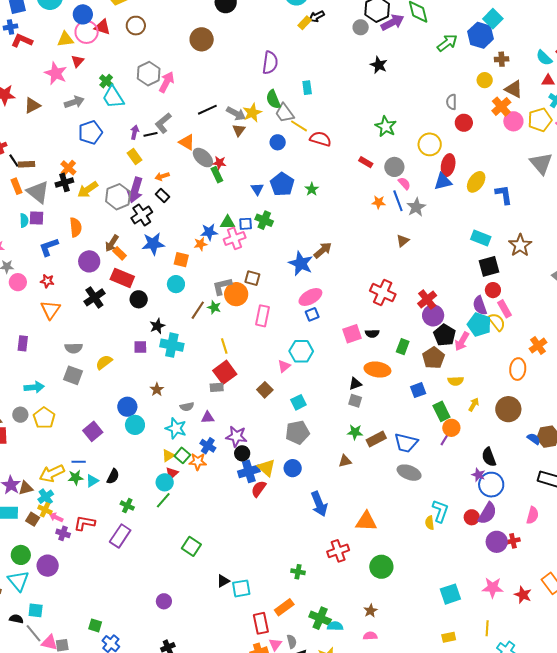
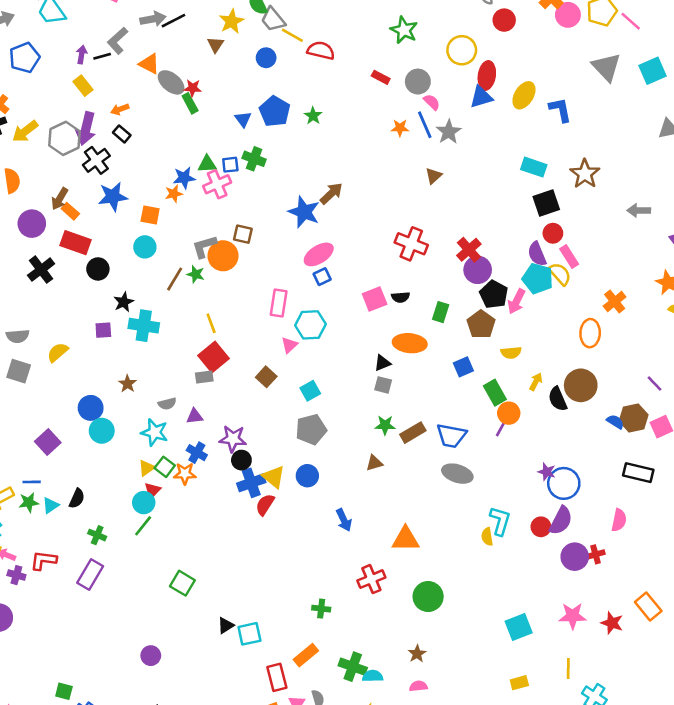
gray arrow: (236, 114) -> (153, 19), moved, turned -36
pink rectangle: (263, 316) -> (279, 303), moved
black semicircle: (489, 457) -> (558, 399), moved
blue arrow: (319, 504) -> (344, 520), size x0.7

